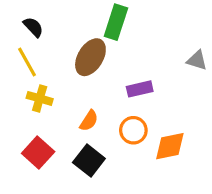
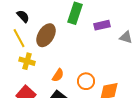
brown ellipse: (90, 57) -> (46, 35), moved
purple rectangle: (140, 89) -> (102, 25), moved

